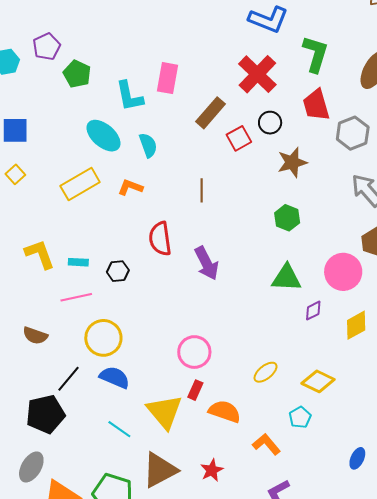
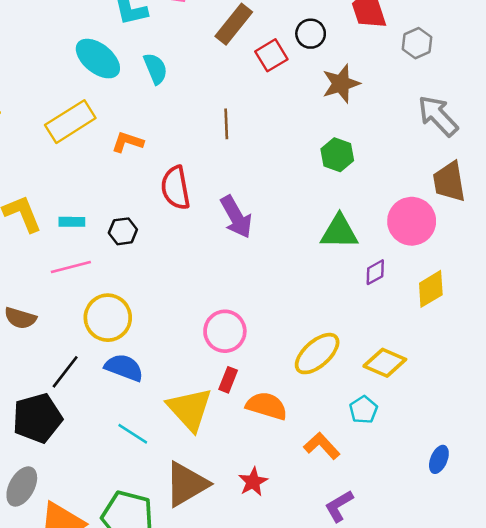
gray hexagon: (353, 133) -> (417, 43), size x0.7
orange L-shape: (130, 187) -> (128, 142), moved
yellow ellipse: (266, 372) -> (317, 354), size x1.5

